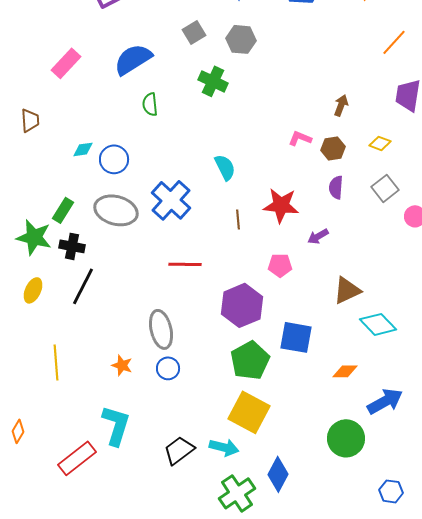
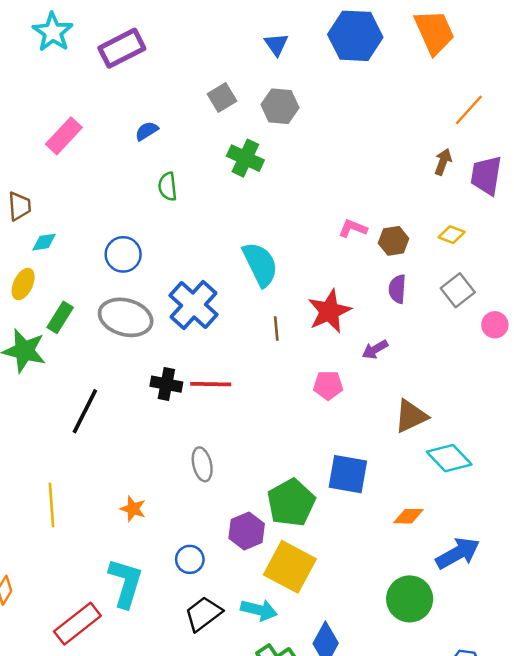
blue semicircle: (133, 59) -> (147, 131), size x0.5
brown arrow: (341, 105) -> (443, 162), moved
cyan diamond: (83, 149) -> (44, 242), moved
cyan semicircle: (225, 167) -> (260, 264), size x1.4
red star: (281, 205) -> (329, 311), turned -30
black cross: (72, 246) -> (166, 384), moved
yellow ellipse: (33, 290) -> (23, 284), moved
purple hexagon: (242, 305) -> (247, 531), moved, size x0.7
gray ellipse: (161, 329) -> (202, 464), moved, size x0.7
blue circle: (168, 368) -> (190, 559), moved

